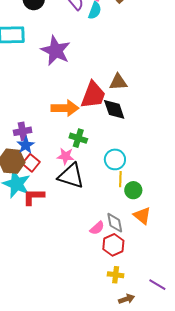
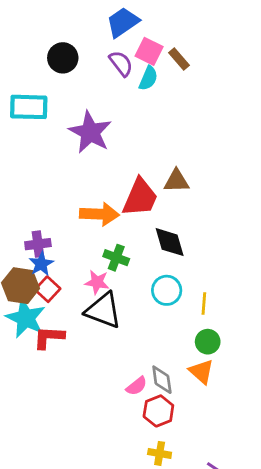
black diamond: (114, 109) -> (170, 242), moved
yellow line: (120, 179) -> (204, 304), moved
green circle: (133, 190) -> (208, 342), moved

